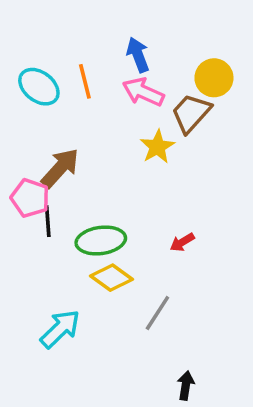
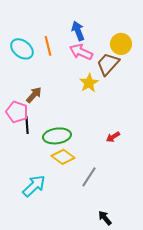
brown arrow: (60, 168) -> (34, 95), size x0.7
red arrow: (182, 242) -> (113, 137), moved
black arrow: (186, 386) -> (105, 218), turned -49

